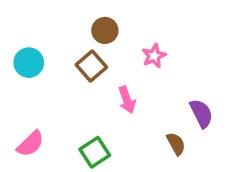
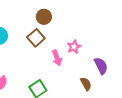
pink star: (154, 56) -> (74, 47), moved

